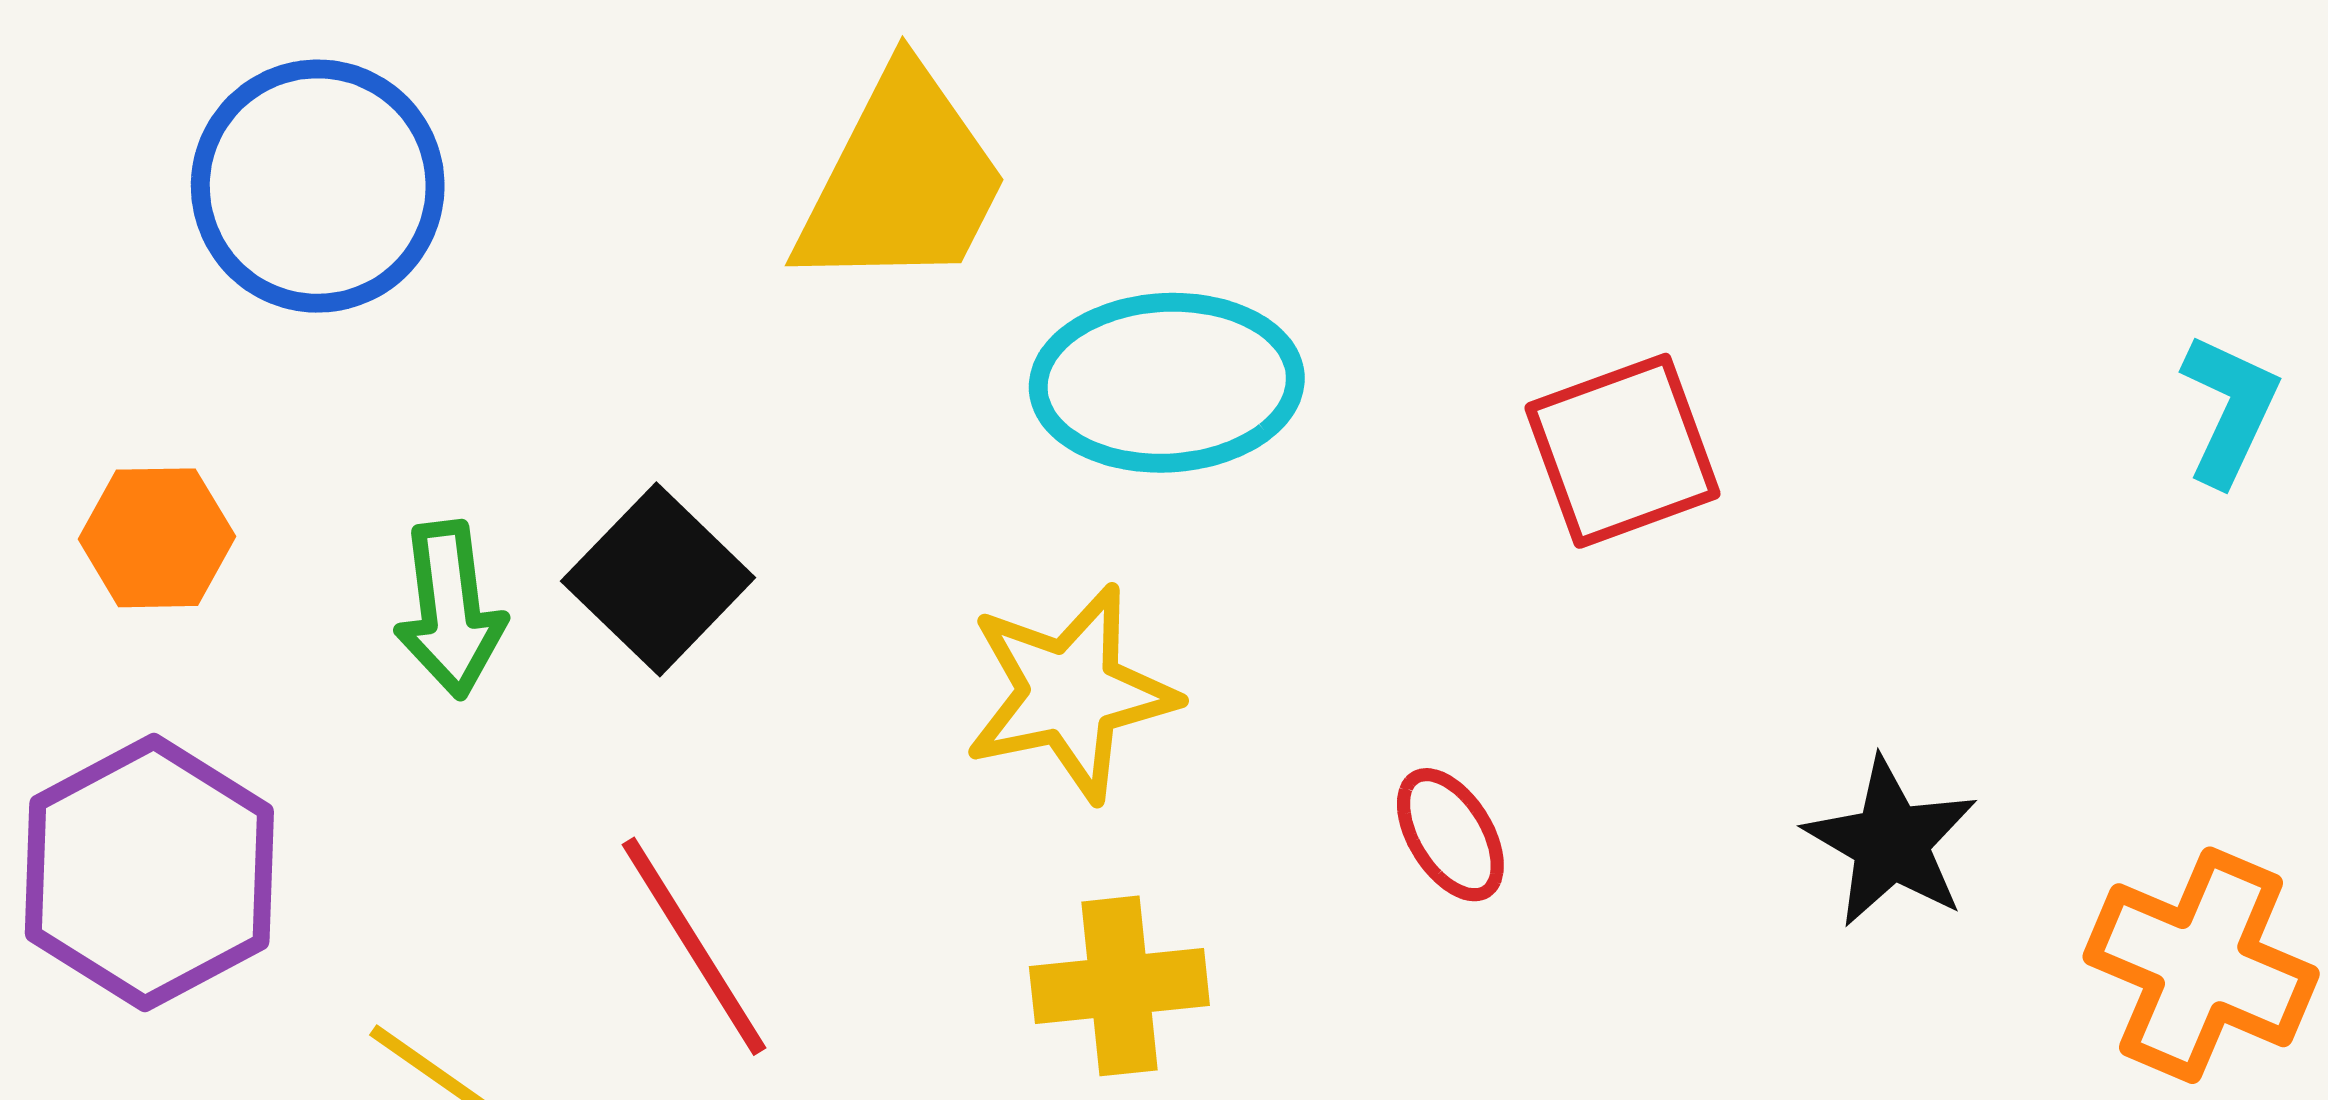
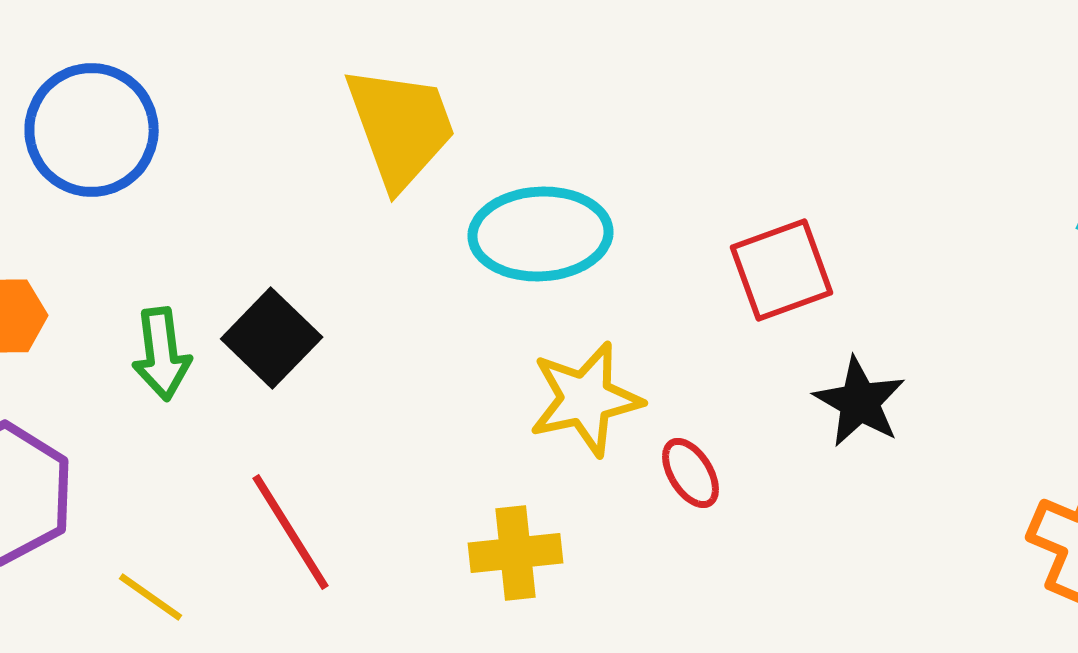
yellow trapezoid: (902, 180) -> (401, 127), turned -47
yellow star: (1070, 693) -> (586, 399), moved
black star: (1891, 842) -> (860, 402), moved

